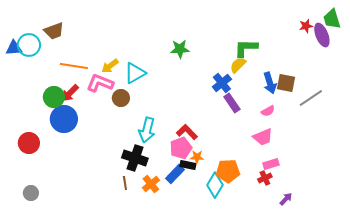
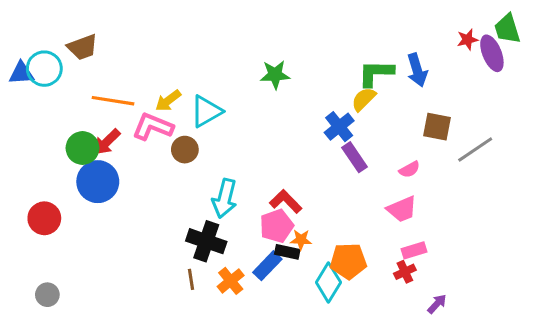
blue arrow: (270, 83) -> (417, 70), moved

